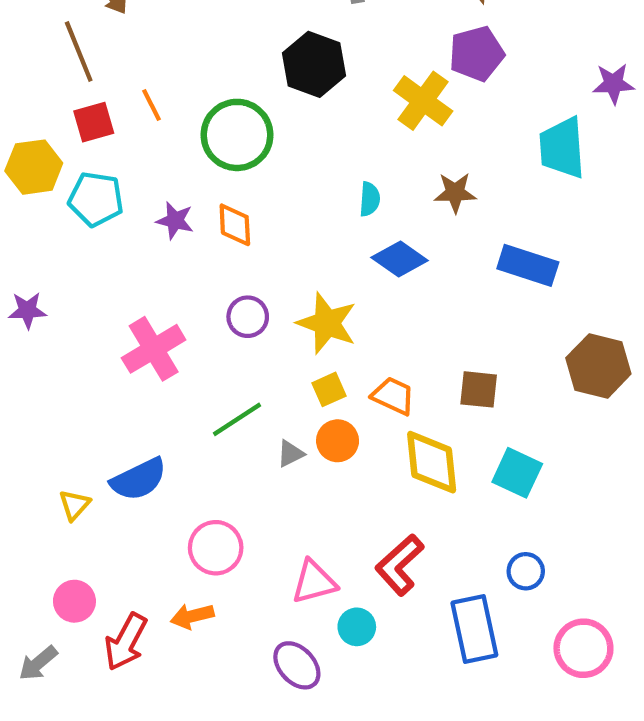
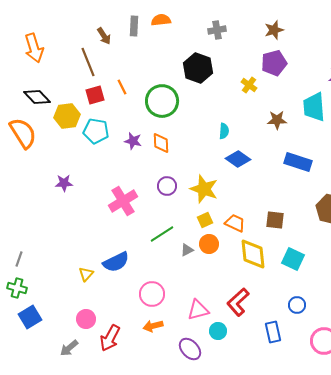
yellow cross: (423, 101) -> (249, 85), size x0.6
brown star: (455, 193) -> (277, 120), moved
orange arrow: (192, 616) -> (153, 326), moved
blue rectangle: (474, 629) -> (273, 332), size x0.7

